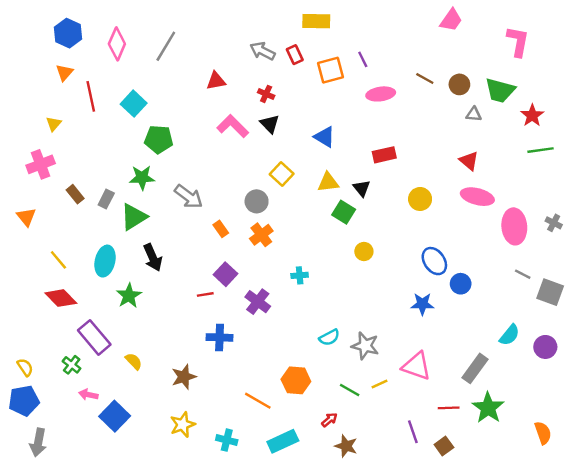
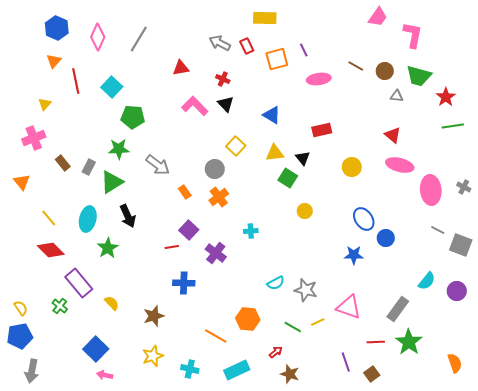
pink L-shape: (518, 41) -> (413, 35), moved
pink arrow: (88, 395) -> (105, 375), moved

